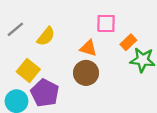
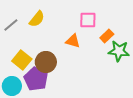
yellow semicircle: (46, 36) -> (37, 19), moved
brown circle: (86, 73) -> (46, 62), moved

